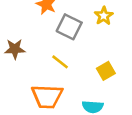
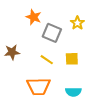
yellow square: (106, 71) -> (72, 59), moved, turned 32

